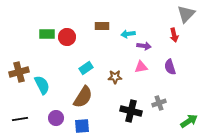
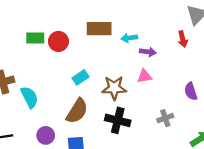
brown rectangle: (102, 26) -> (99, 29), size x1.5
purple semicircle: (170, 67) -> (191, 91), moved
brown star: (115, 77) -> (114, 88), size x1.5
black cross: (131, 111) -> (118, 120), moved

